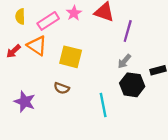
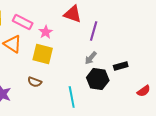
pink star: (74, 13) -> (46, 32), moved
pink rectangle: (48, 21) -> (23, 22), turned 60

